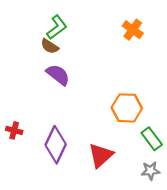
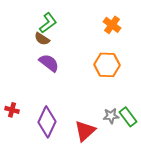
orange hexagon: (127, 108) -> (107, 65), moved
gray star: (151, 171) -> (111, 116), moved

